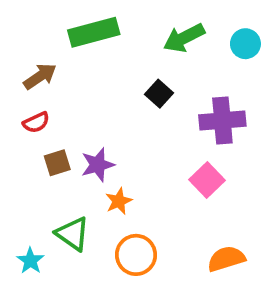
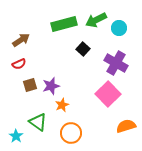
green rectangle: (94, 32) -> (64, 24), moved
cyan circle: (245, 44) -> (119, 28), moved
purple cross: (222, 120) -> (116, 63), turned 35
pink square: (207, 180) -> (108, 94), size x1.4
orange semicircle: (226, 259) -> (126, 126), moved

